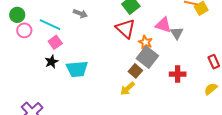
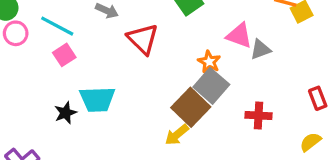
red triangle: (125, 29) -> (143, 39), moved
gray triangle: (177, 33) -> (260, 50), turned 40
black star: (51, 62) -> (65, 113), moved
brown square: (135, 71) -> (191, 107), size x1.6

